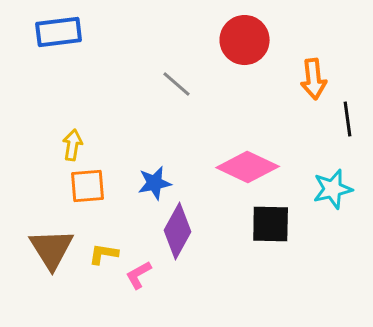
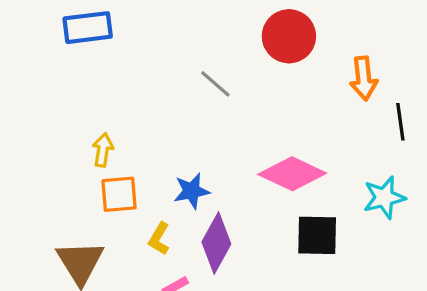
yellow L-shape: (104, 254) -> (159, 239), moved, turned -68

